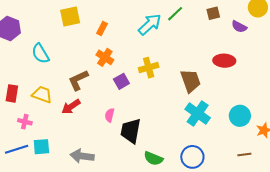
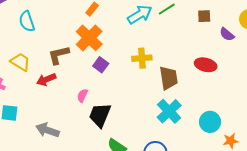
orange cross: (105, 57) -> (89, 38), size x1.5
yellow cross: (149, 68) -> (142, 58), moved
purple square: (121, 81) -> (101, 65), turned -35

